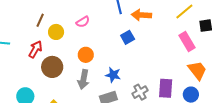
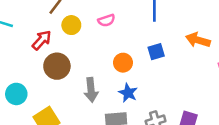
orange arrow: (141, 15) -> (198, 40), moved
orange circle: (86, 55) -> (123, 63), moved
gray arrow: (83, 79) -> (91, 90), turned -30

